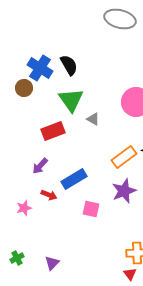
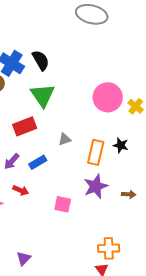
gray triangle: (93, 119) -> (65, 139), moved, turned -48
orange rectangle: (124, 157) -> (96, 152), turned -40
blue rectangle: (74, 179) -> (38, 162), moved, size x0.7

